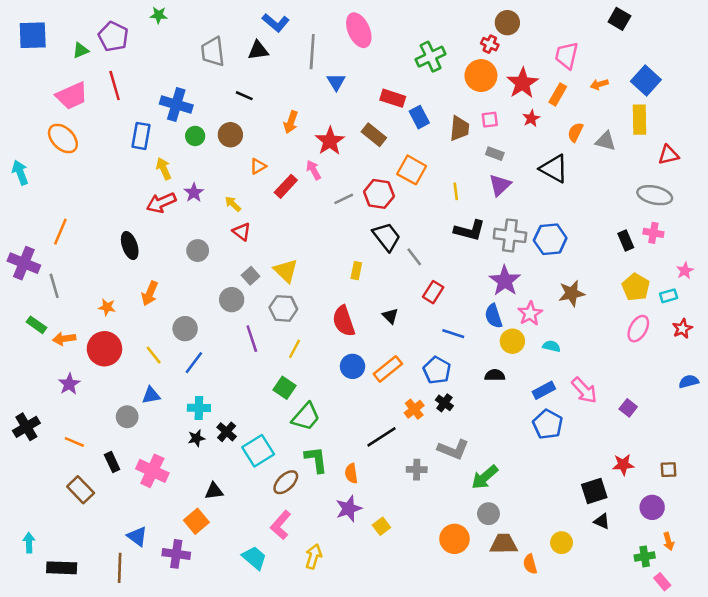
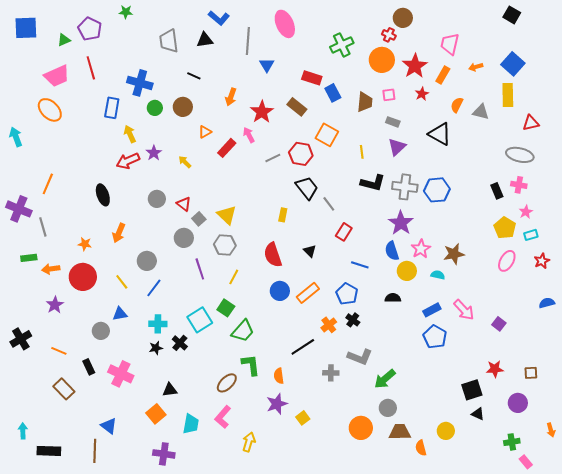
black square: (619, 19) -> (512, 15), moved
red triangle: (242, 232) -> (184, 204), moved
pink star: (685, 271) -> (526, 212), moved
brown star: (572, 293) -> (454, 254), moved
green rectangle: (37, 325) -> (29, 258), turned -42
cyan square: (258, 451) -> (200, 320), moved
orange arrow: (669, 541) -> (551, 430), moved
purple cross: (176, 554) -> (164, 454), moved
cyan trapezoid: (254, 558) -> (191, 424), moved, turned 60

